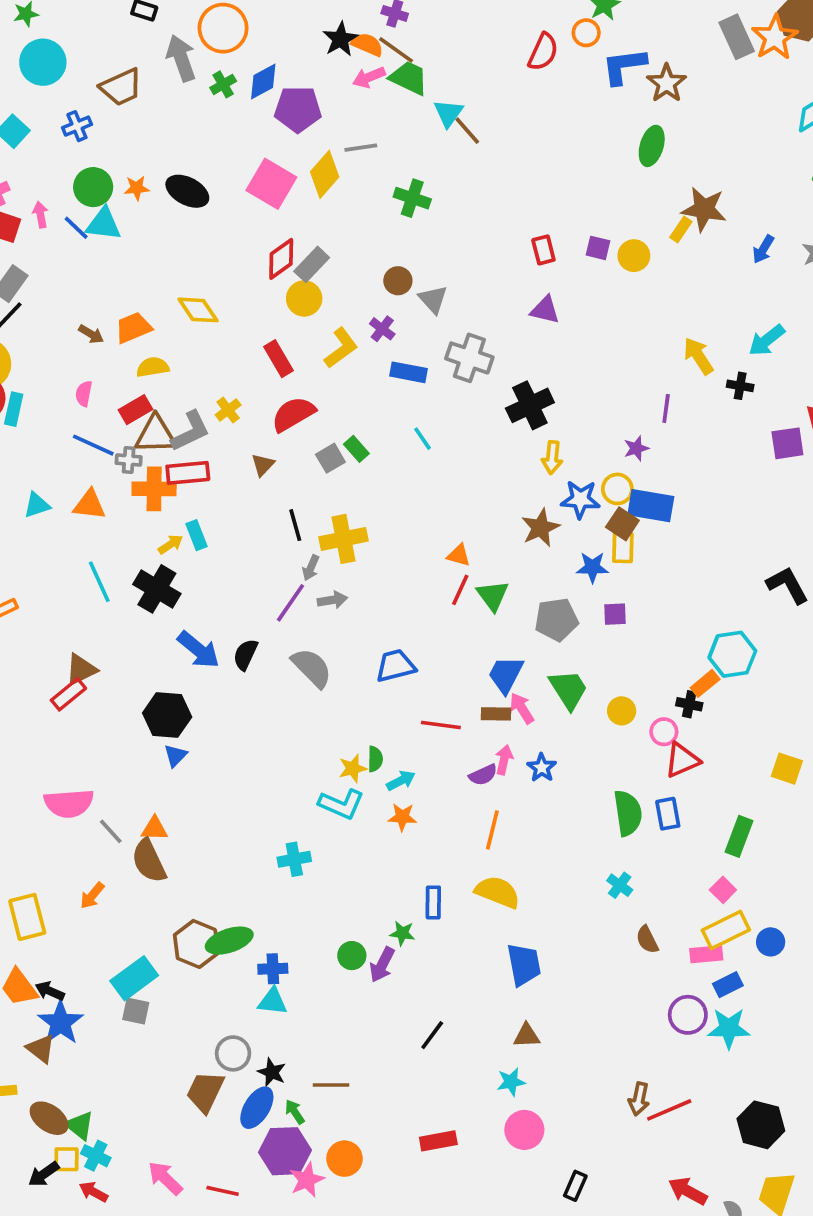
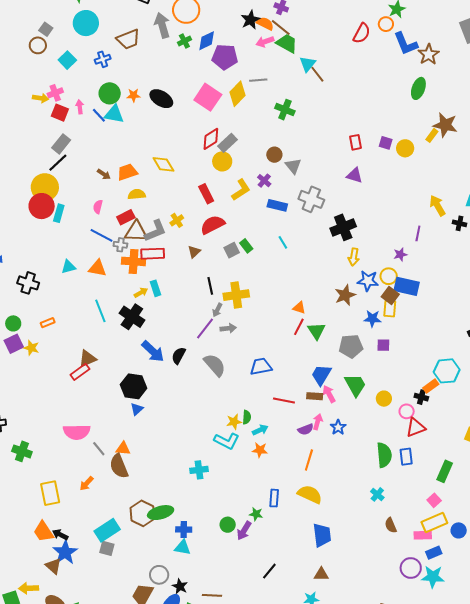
blue L-shape: (624, 66) -> (406, 44), turned -108

